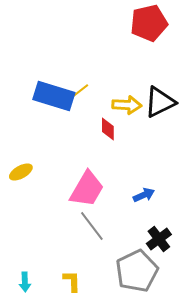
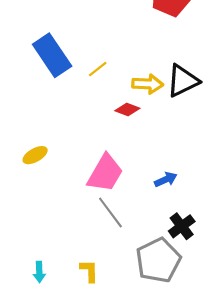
blue rectangle: (54, 96) -> (52, 55), moved, turned 39
red diamond: (108, 129) -> (127, 109), turned -70

